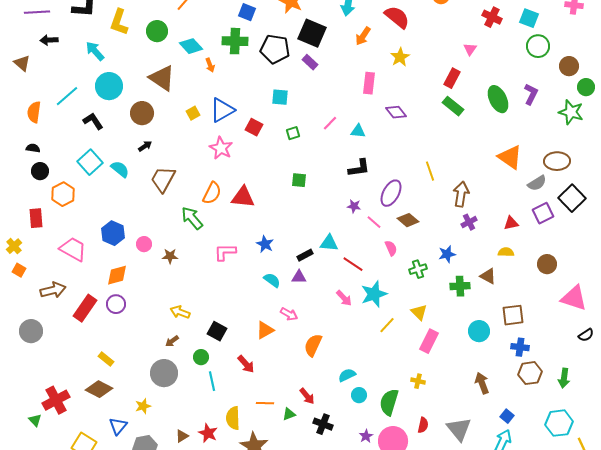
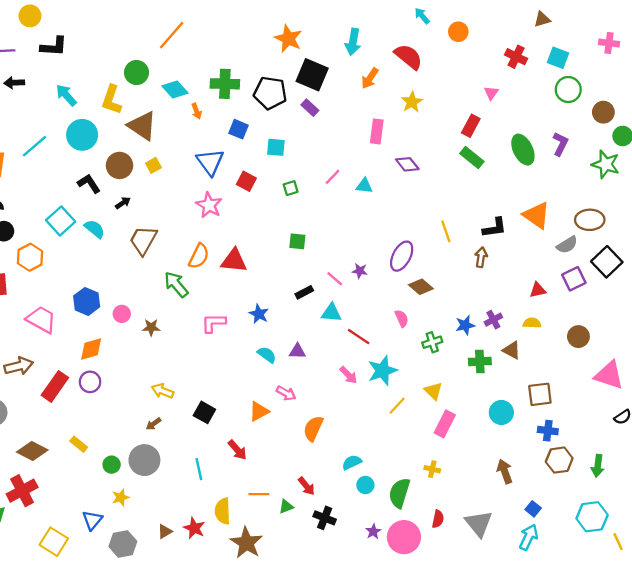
blue square: (247, 12) -> (238, 129), moved
yellow L-shape: (119, 22) -> (112, 100), moved
blue triangle: (222, 110) -> (210, 162), turned -36
yellow square: (193, 113) -> (153, 165), moved
black L-shape: (93, 121) -> (89, 184), moved
black L-shape: (359, 168) -> (495, 228), moved
brown arrow: (461, 194) -> (481, 257), size x0.7
pink line: (374, 222) -> (335, 279), moved
purple cross: (469, 222) -> (493, 320), moved
black rectangle: (305, 255) -> (304, 292), moved
green circle: (201, 357) -> (112, 465), moved
brown diamond: (99, 389) -> (32, 451), moved

